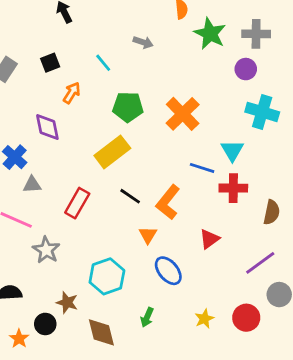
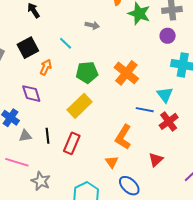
black square: (50, 63) -> (28, 48), size x1.5
red cross: (233, 188) -> (169, 121), turned -30
black line: (130, 196) -> (47, 136), moved, turned 56
red rectangle: (77, 203) -> (72, 143), moved

